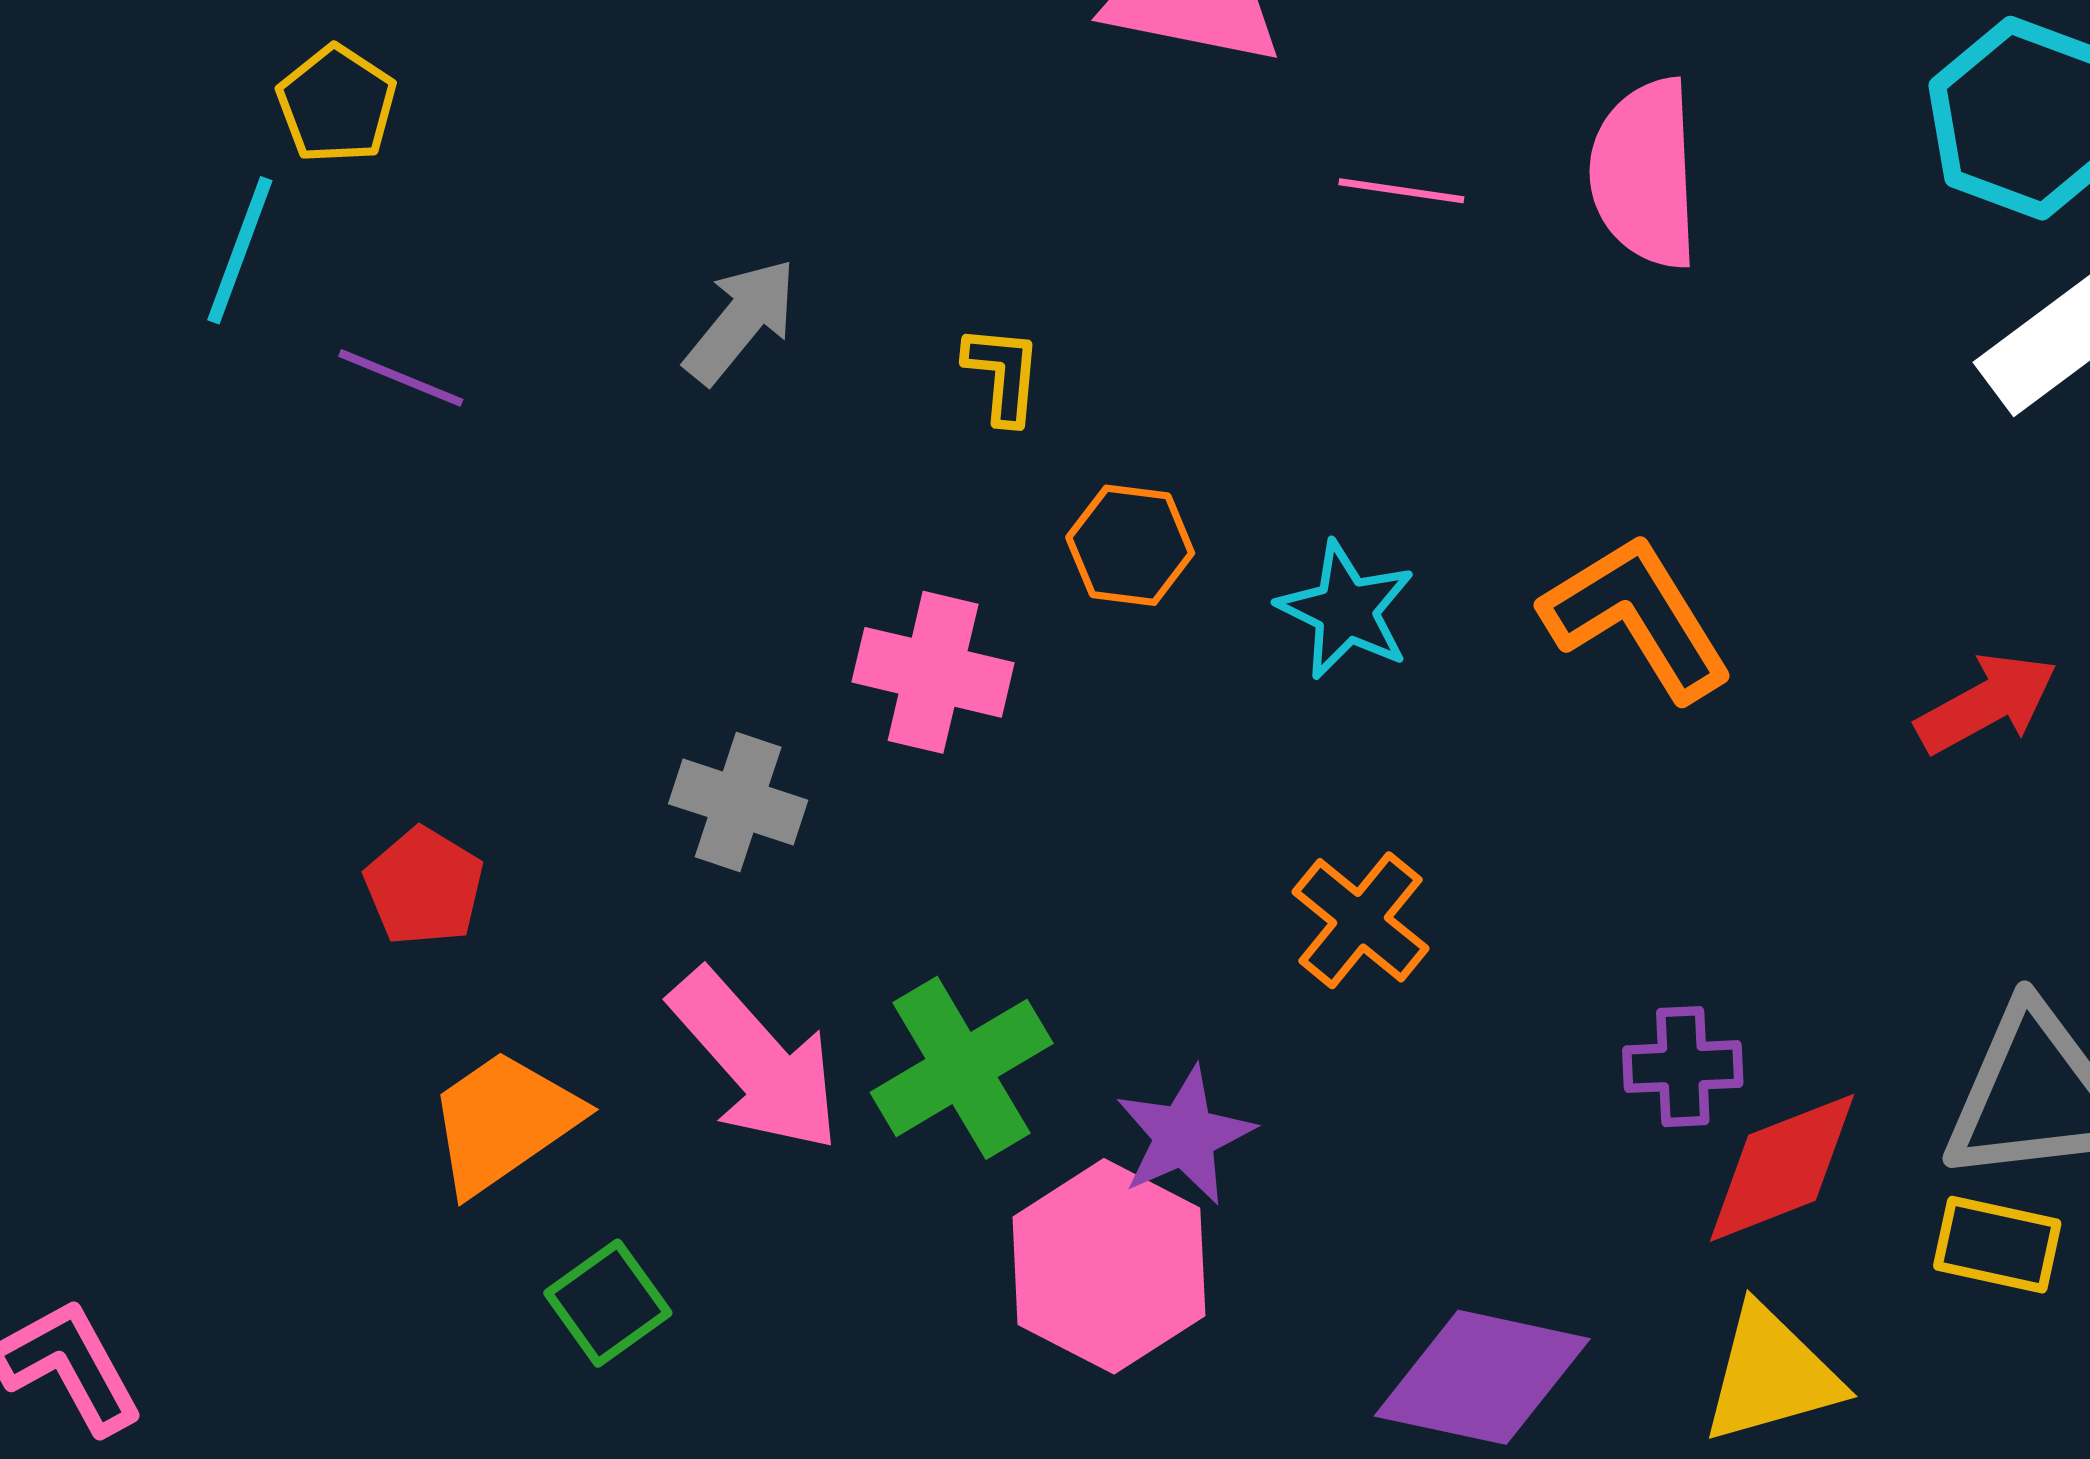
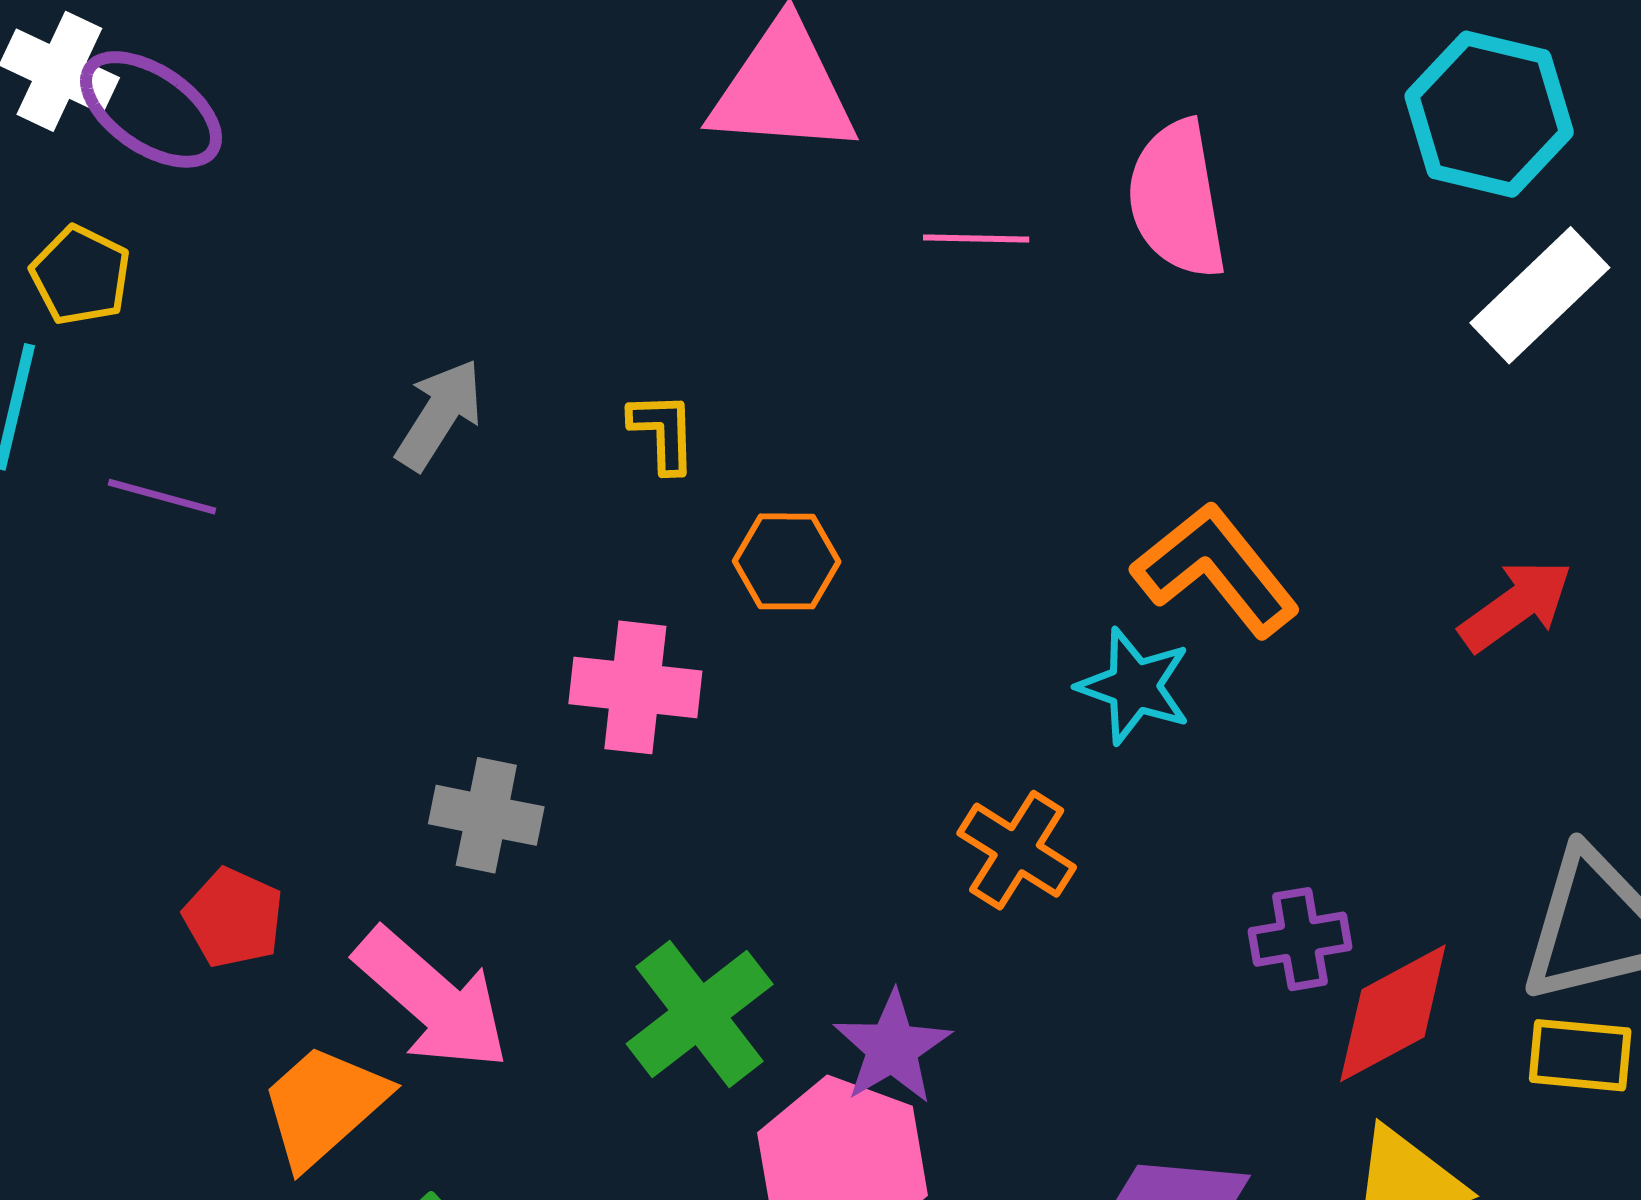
cyan star: (1346, 610) -> (1134, 686), moved
pink arrow: (755, 1061) -> (432, 999), moved

